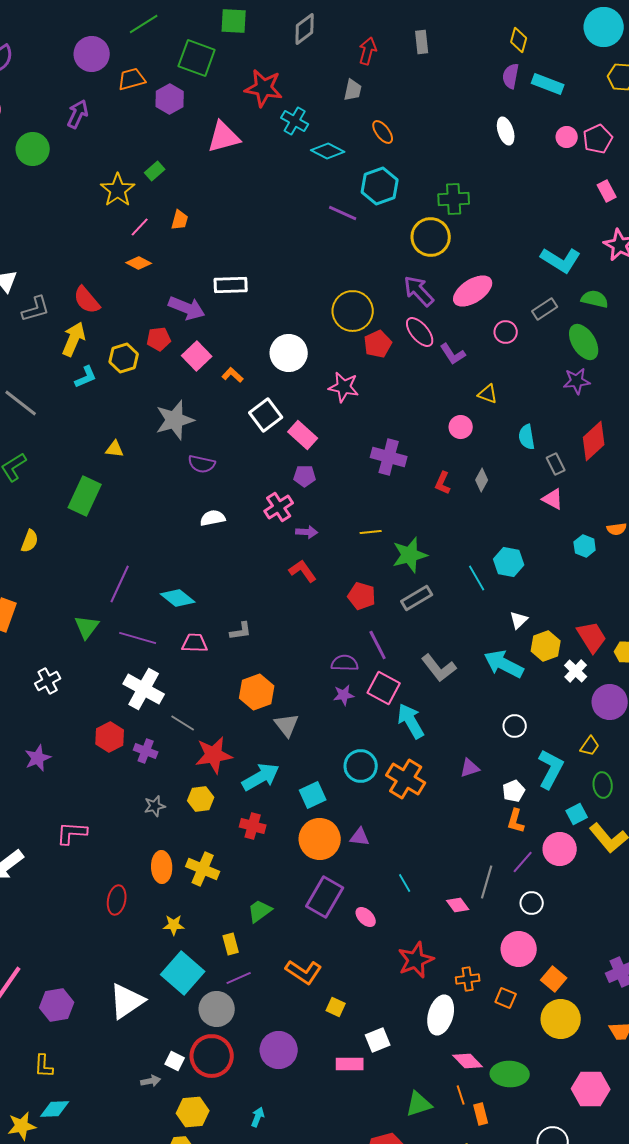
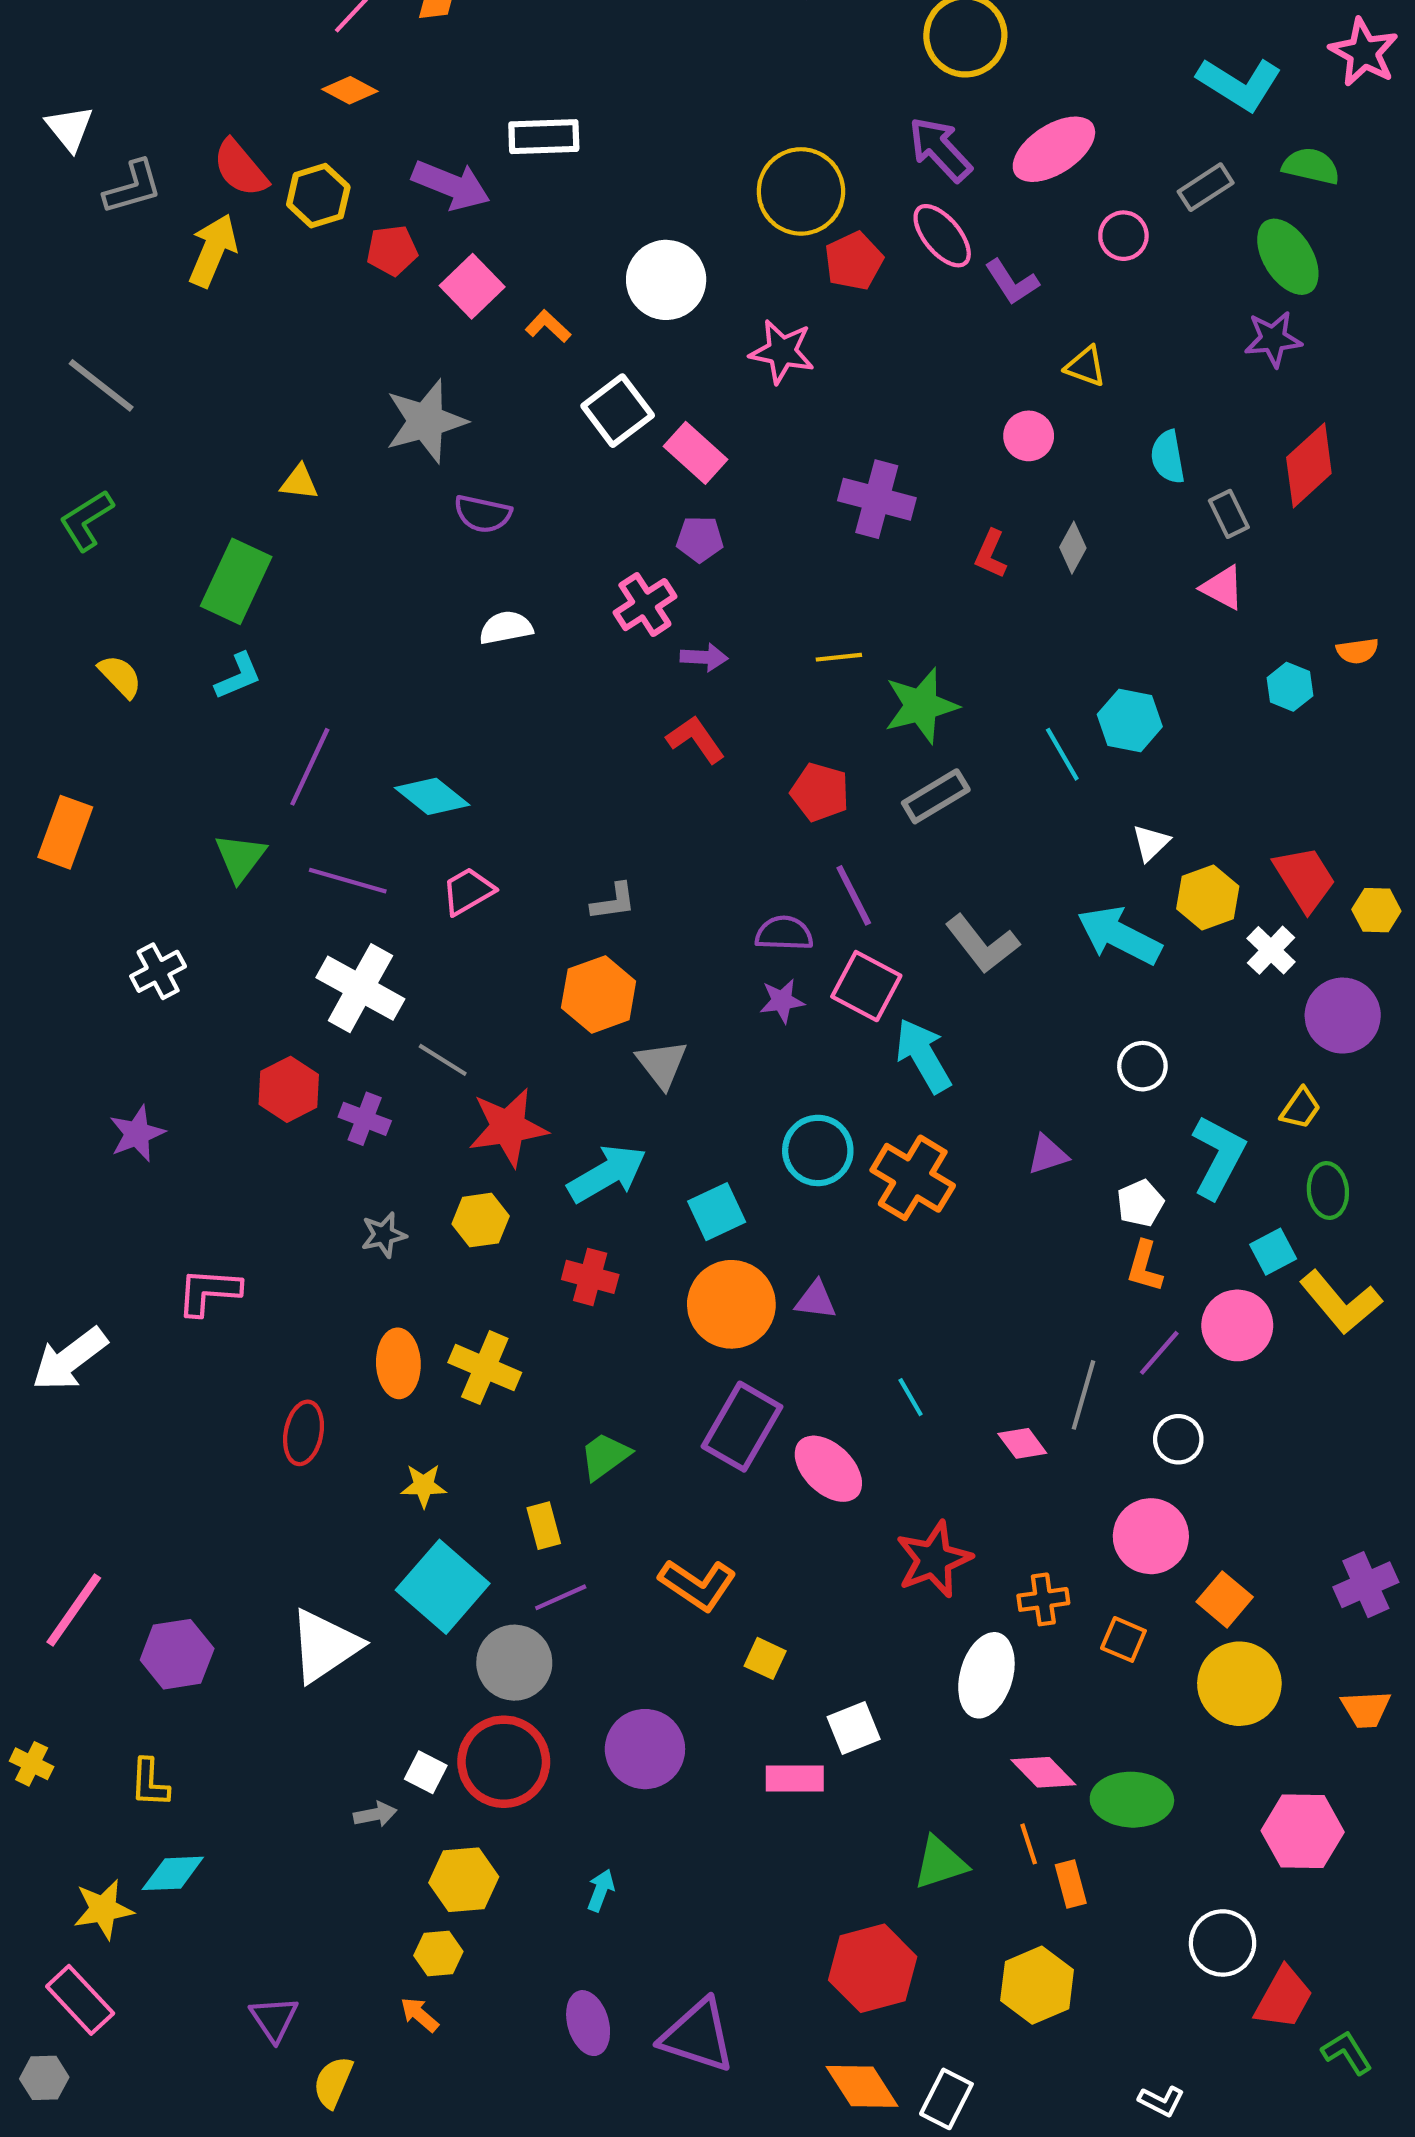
yellow hexagon: (124, 358) -> (318, 196), moved
cyan L-shape: (86, 377) -> (238, 676), moved
yellow semicircle: (30, 541) -> (120, 676), turned -65
gray L-shape: (241, 631) -> (613, 902), moved
pink trapezoid: (195, 643) -> (468, 891), turned -32
pink ellipse: (366, 917) -> (828, 1469), size x1.6

